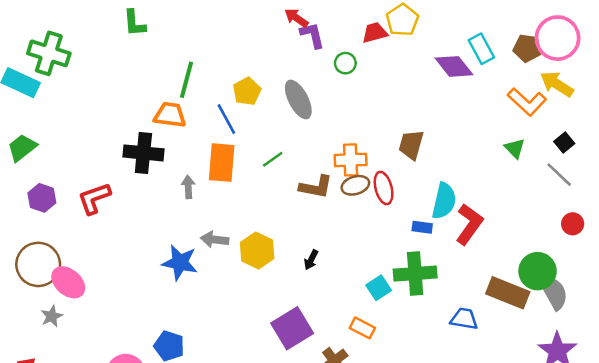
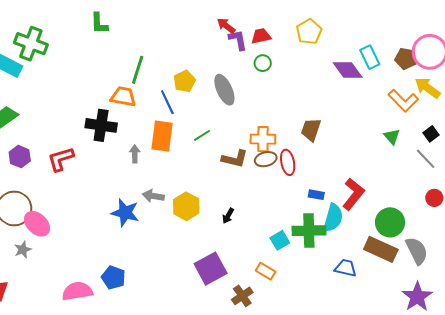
red trapezoid: (375, 33) -> (261, 36), moved
cyan semicircle: (444, 201) -> (333, 218), moved
green circle: (538, 271) -> (390, 222), moved

